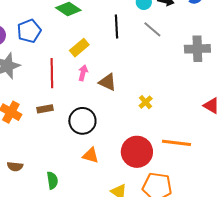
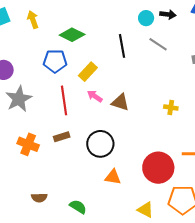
blue pentagon: (29, 31) -> (55, 61), moved, turned 30
pink arrow: (83, 73) -> (95, 96), turned -63
yellow cross: (146, 102) -> (171, 107), moved, turned -32
green semicircle: (52, 180) -> (78, 207), turned -42

